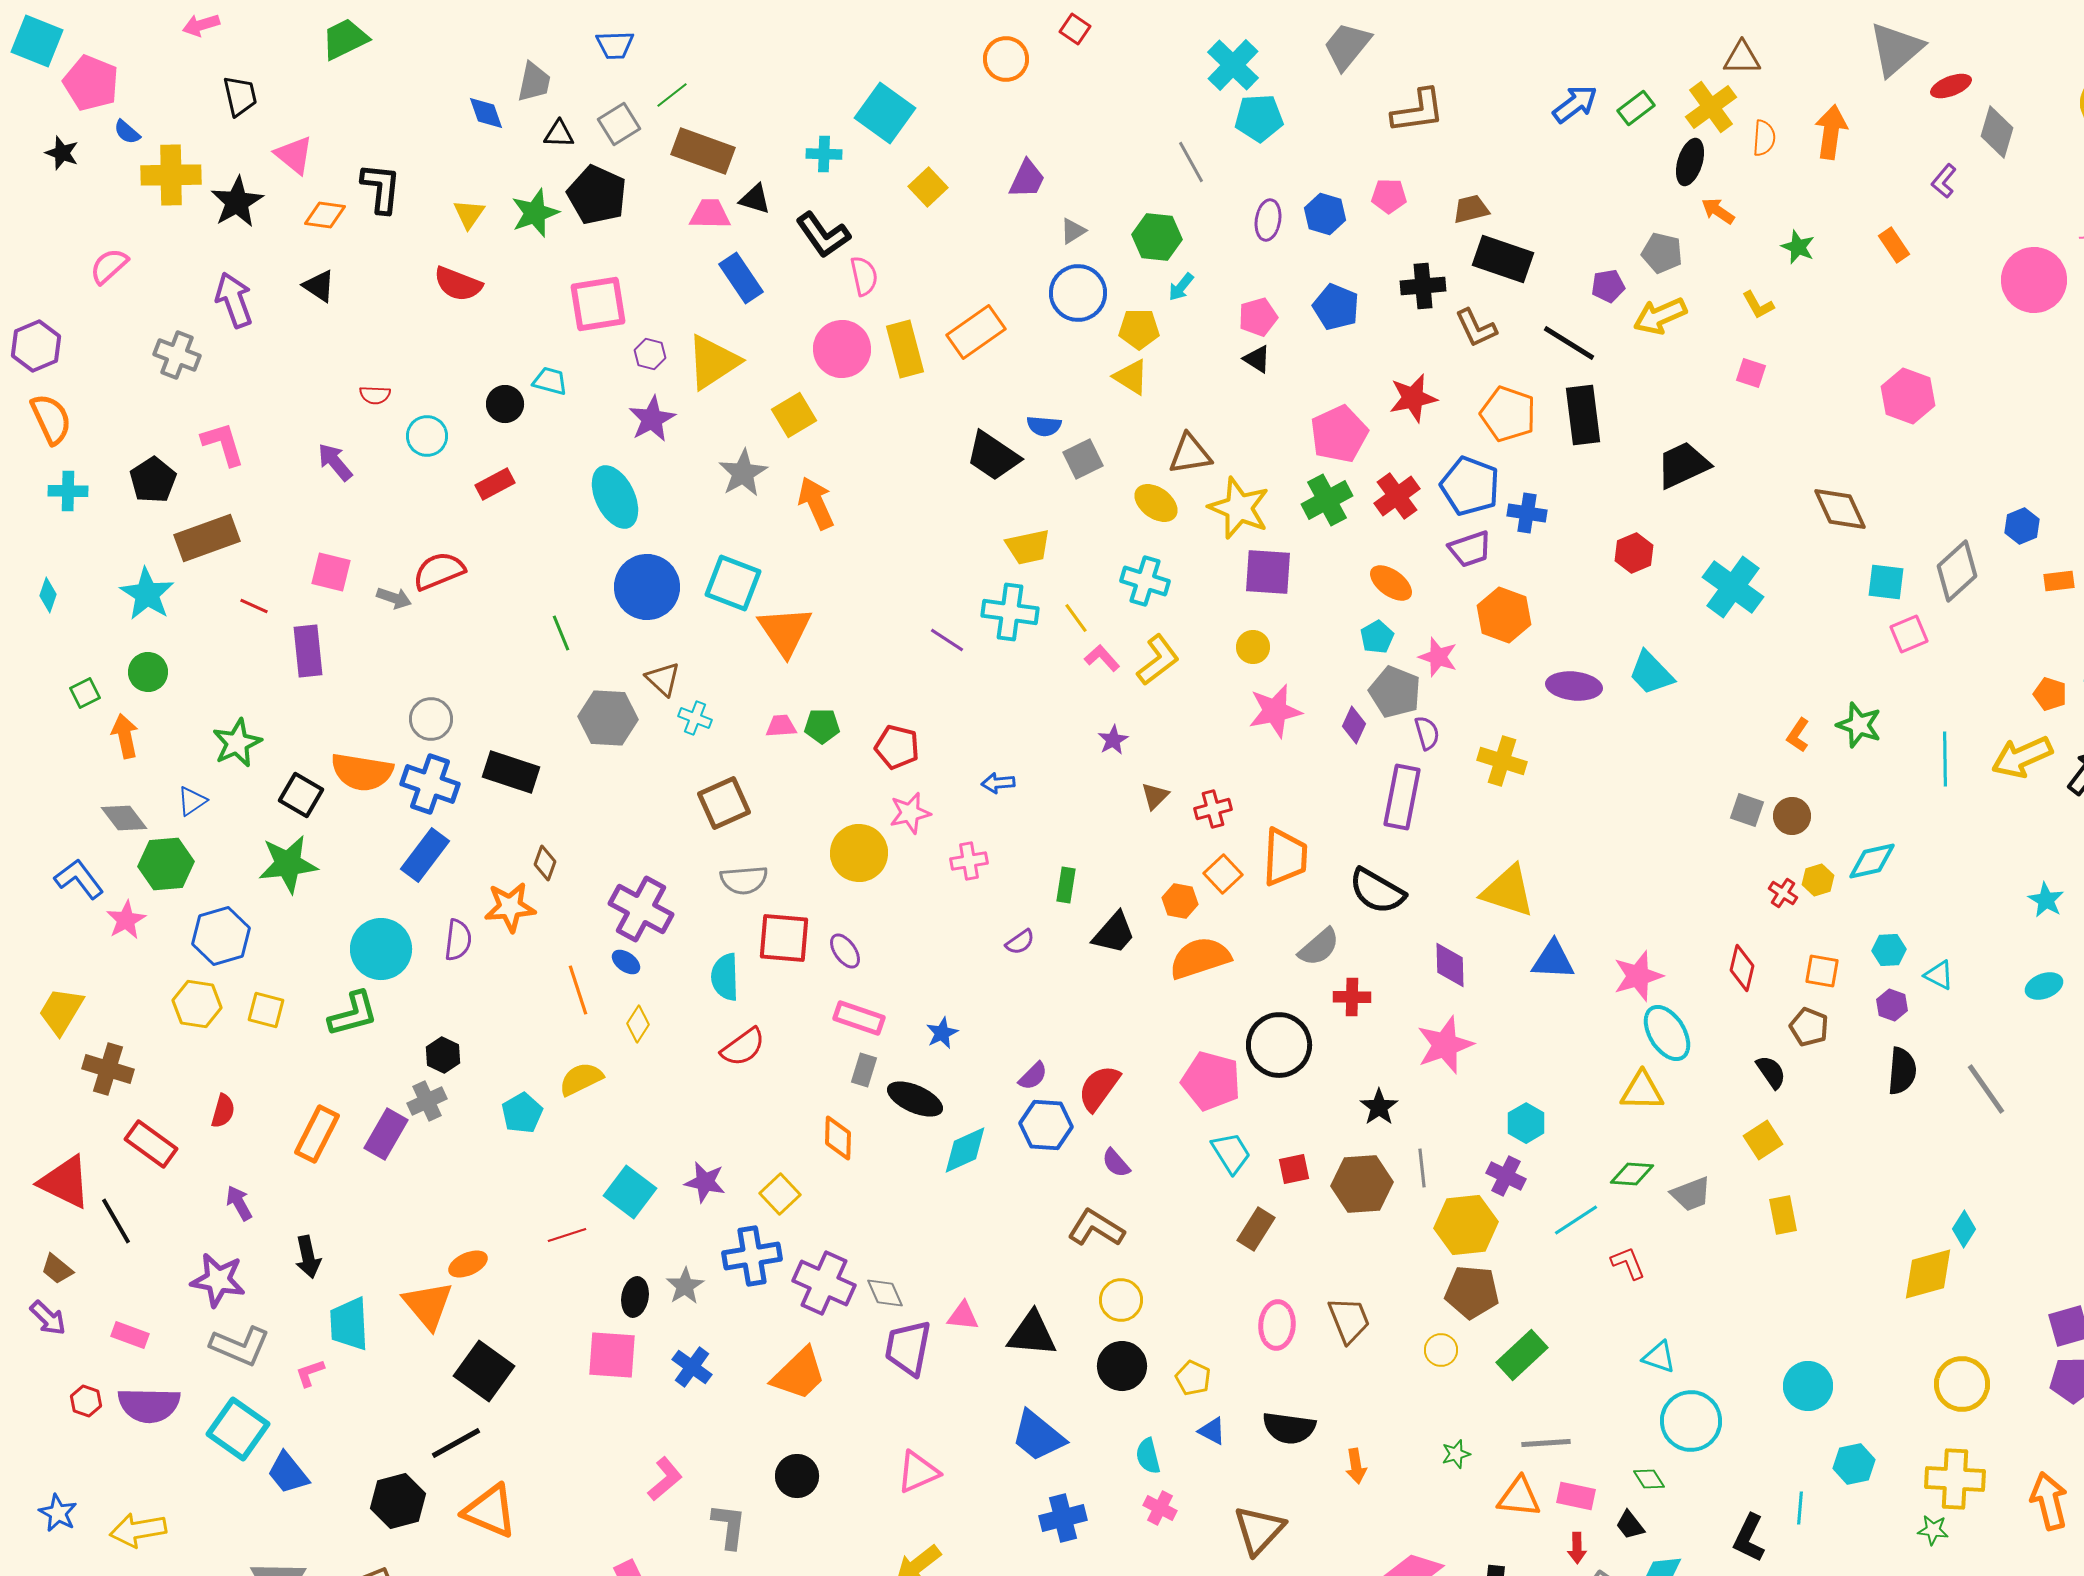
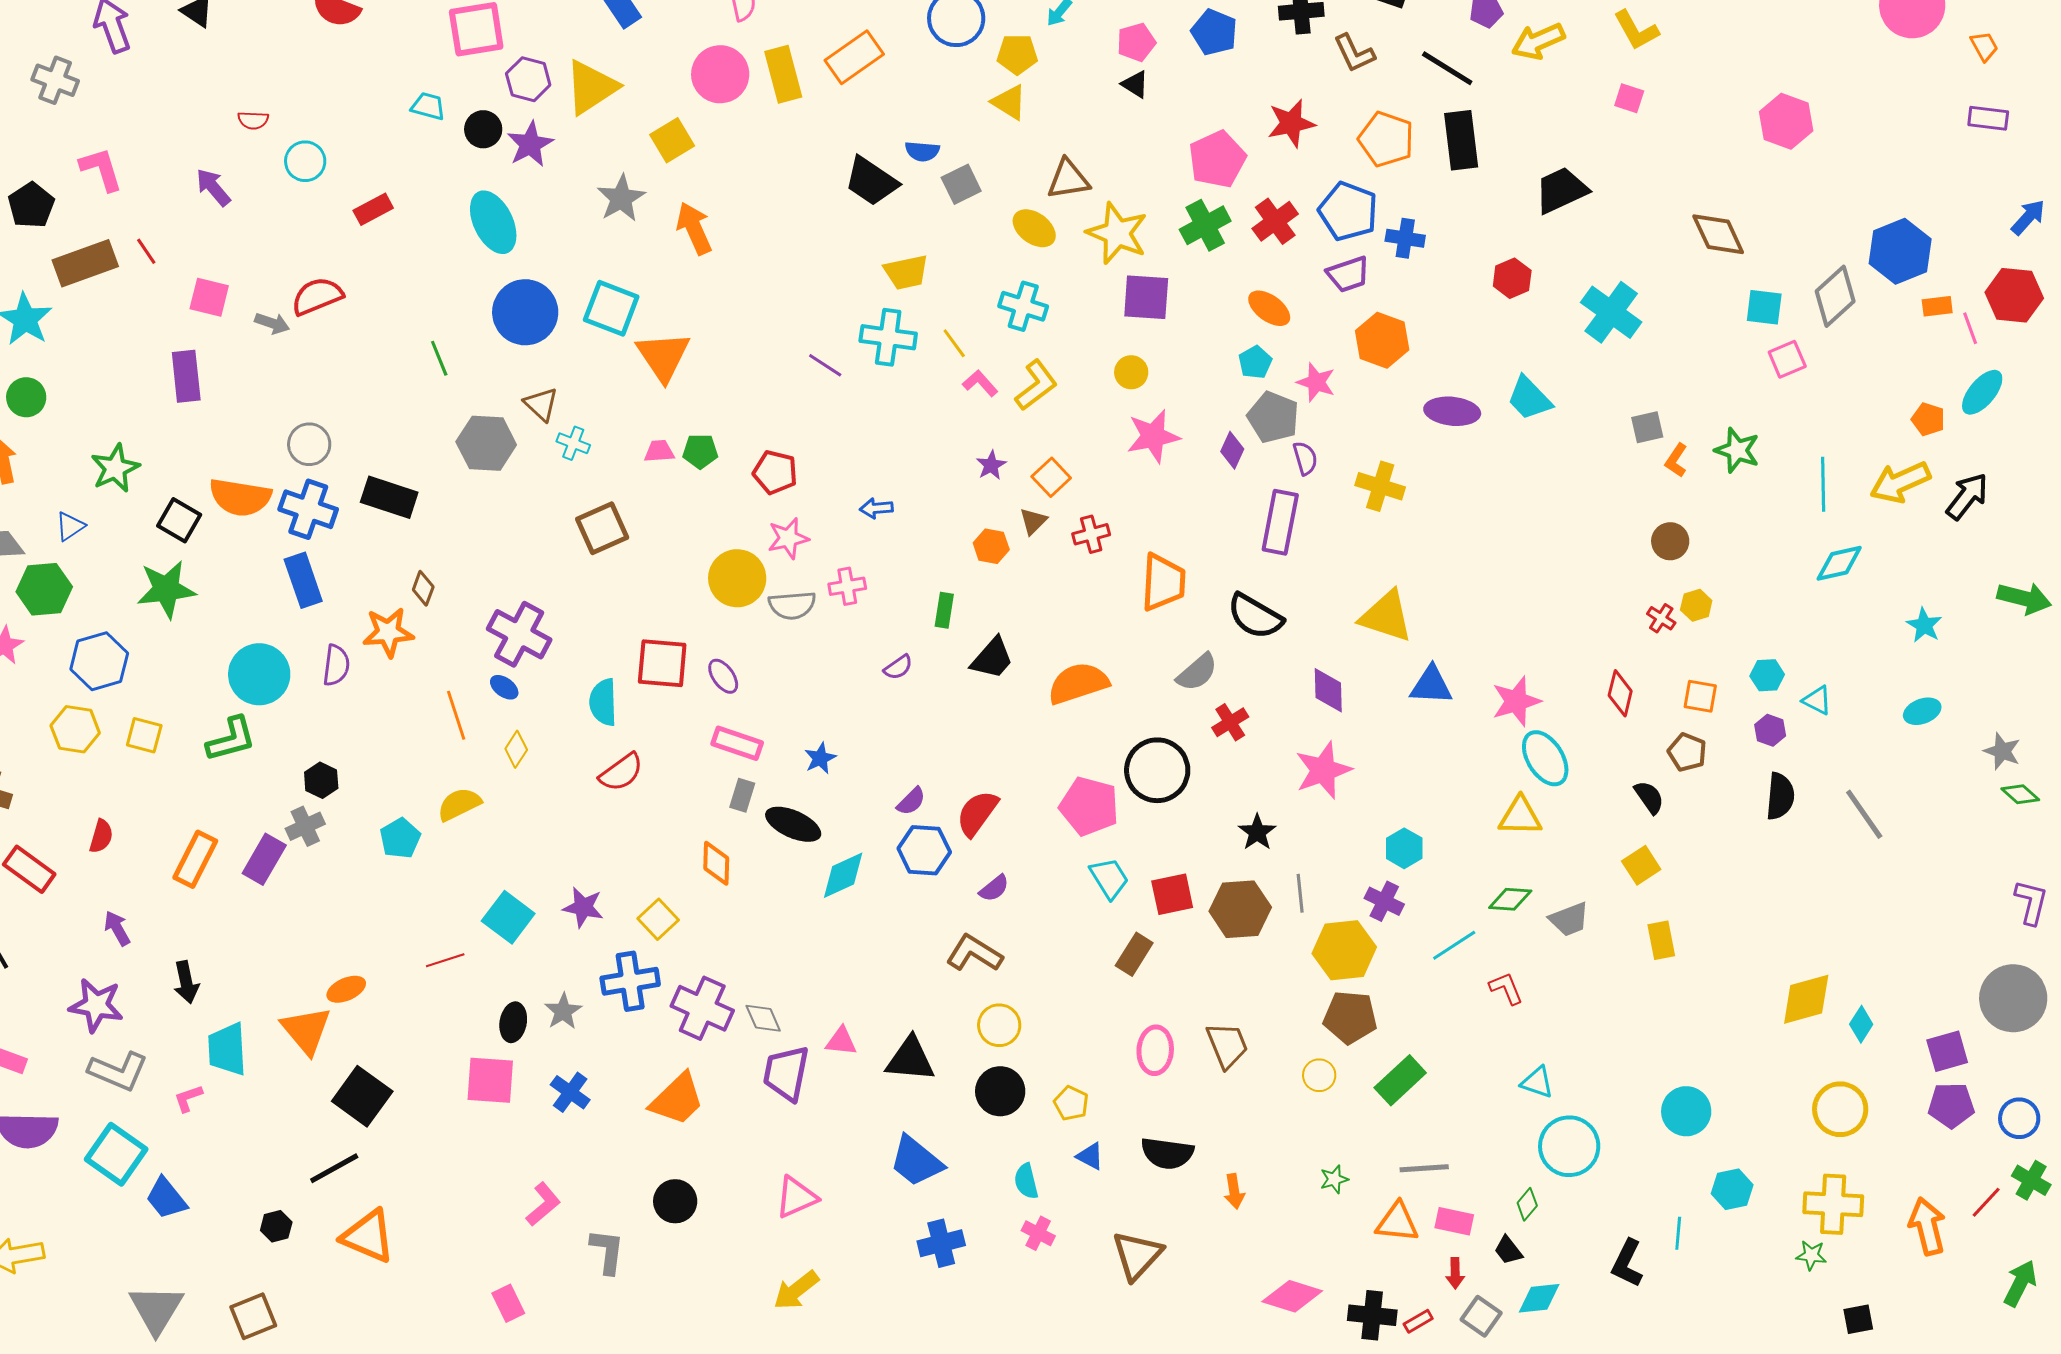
yellow L-shape: (1758, 305) -> (1636, 30), size x1.4
purple hexagon: (650, 354) -> (528, 79), size x1.4
black circle: (505, 404) -> (483, 129), moved
blue hexagon: (2022, 526) -> (1900, 251), size x1.8
red line: (254, 606) -> (146, 251), moved, turned 32
gray square: (1747, 810) -> (1647, 427), moved, turned -32
blue rectangle: (425, 855) -> (303, 580), turned -56
cyan diamond: (1872, 861) -> (1839, 563), moved
orange square: (1223, 874) -> (1051, 477), moved
gray semicircle: (744, 880) -> (792, 605), moved
orange hexagon: (1180, 901) -> (991, 546), moved
red cross: (1352, 997) -> (1230, 722), turned -33
purple semicircle: (1116, 1163) -> (994, 888), turned -88
red square: (1294, 1169) -> (1172, 894), size x1.4
cyan diamond: (1964, 1229) -> (1861, 1024), moved
green diamond: (1649, 1479) -> (1527, 1204), turned 72
black hexagon: (398, 1501) -> (276, 1226), size x0.6

